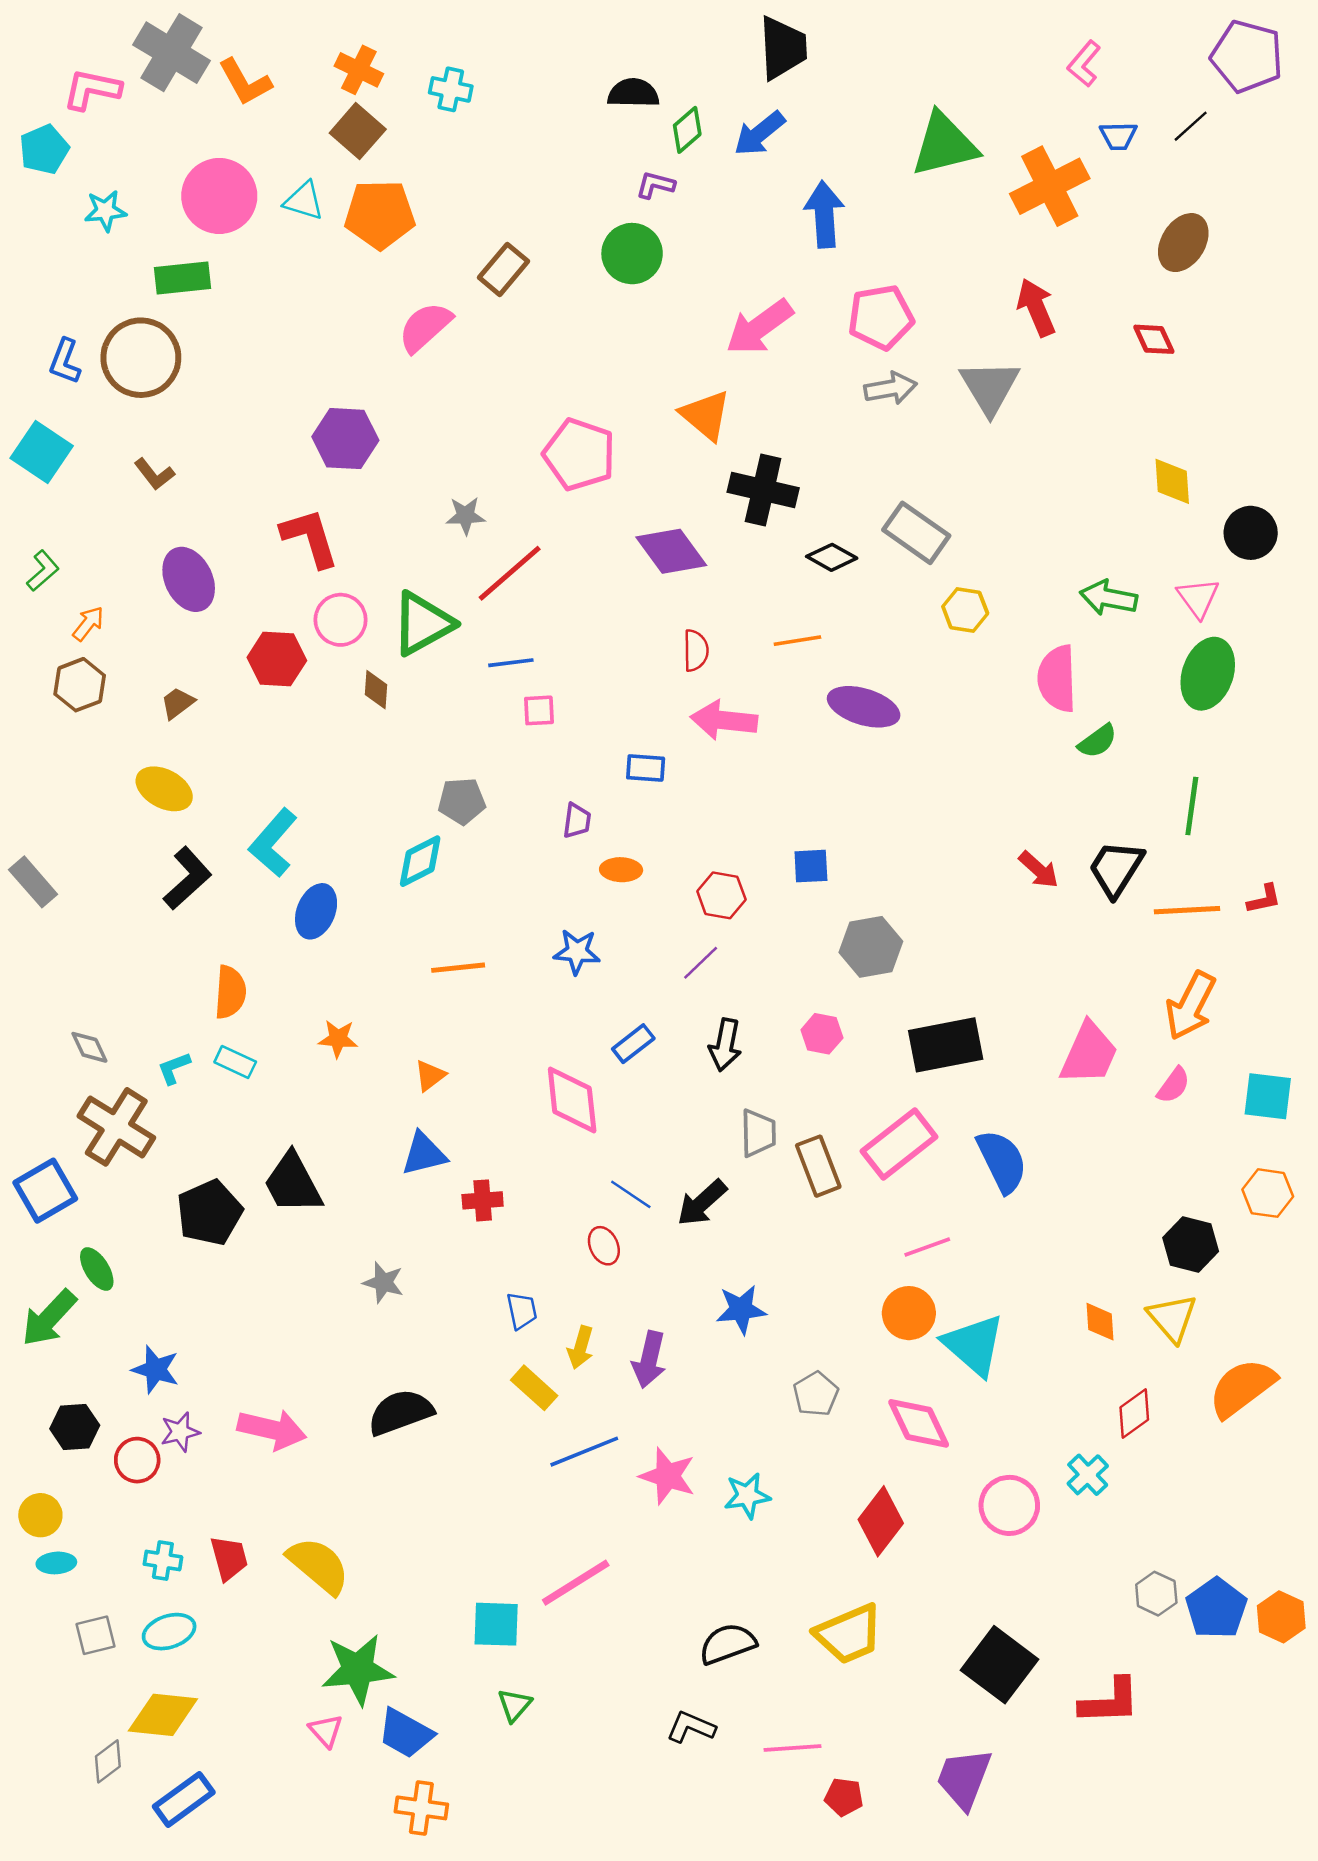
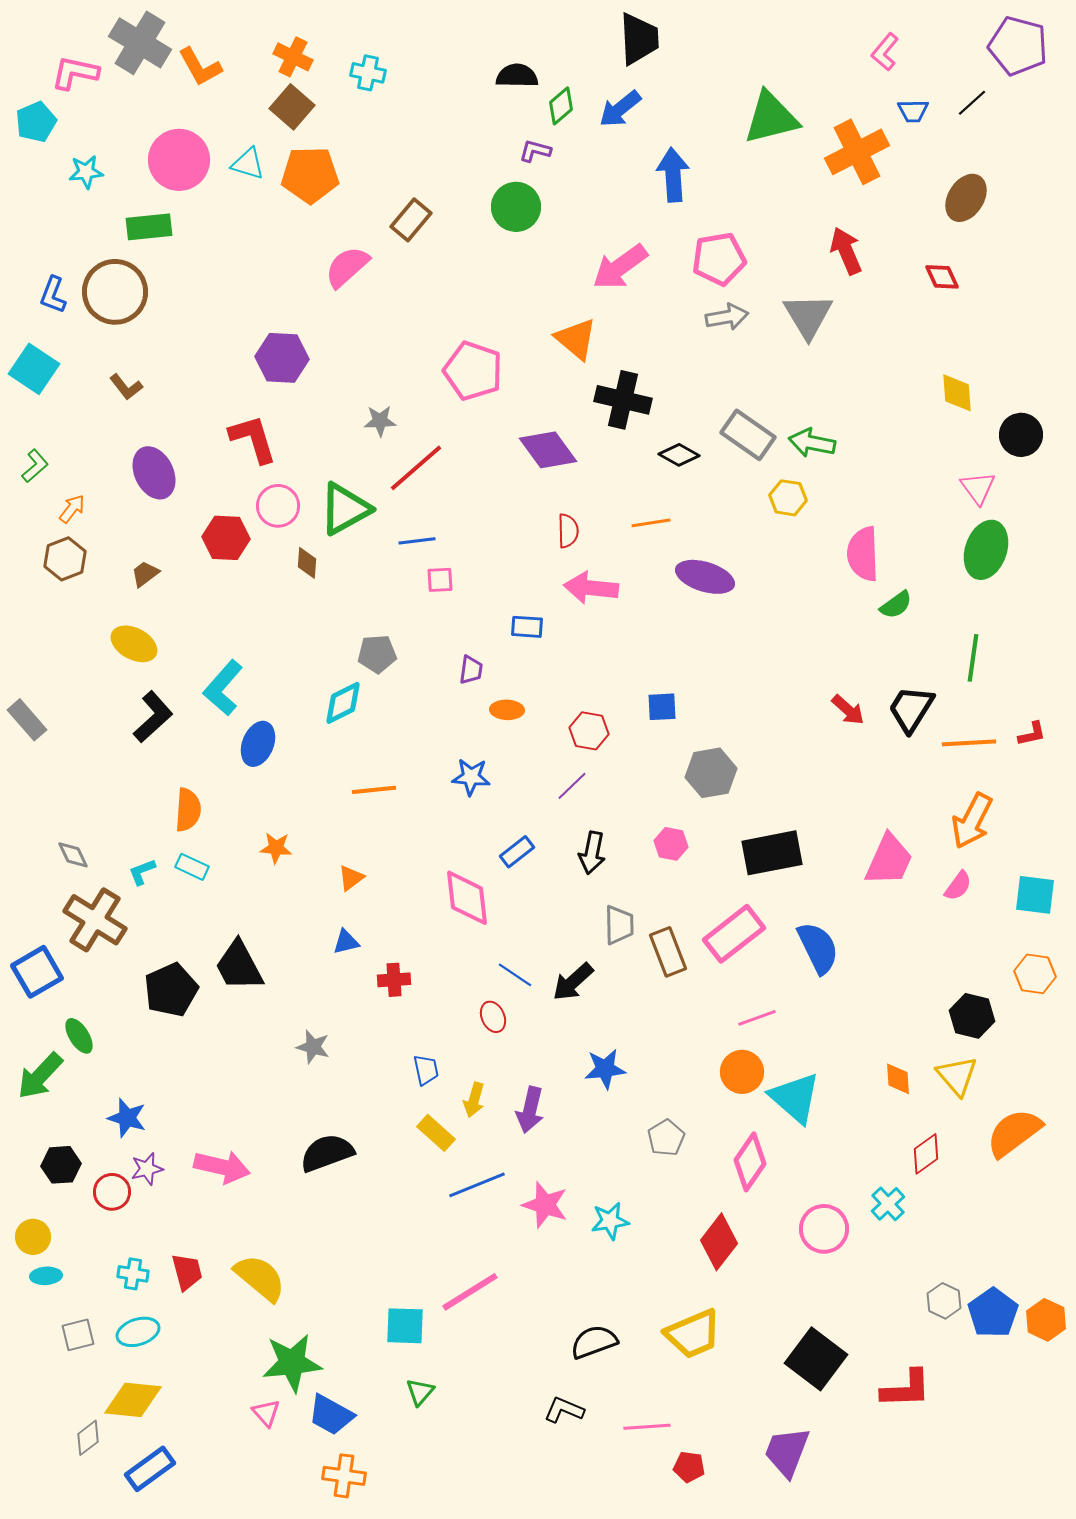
green arrow: (1109, 598) -> (812, 443), moved
blue triangle: (424, 1154) -> (346, 942), size x0.7
pink diamond: (919, 1423) -> (750, 1162), turned 60

